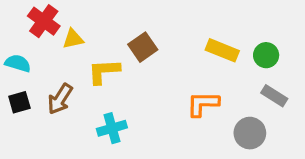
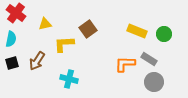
red cross: (44, 21) -> (16, 13), moved
cyan semicircle: (18, 63) -> (11, 39), turned 84
gray rectangle: (274, 96) -> (149, 59), moved
cyan cross: (112, 128) -> (69, 79), turned 30

